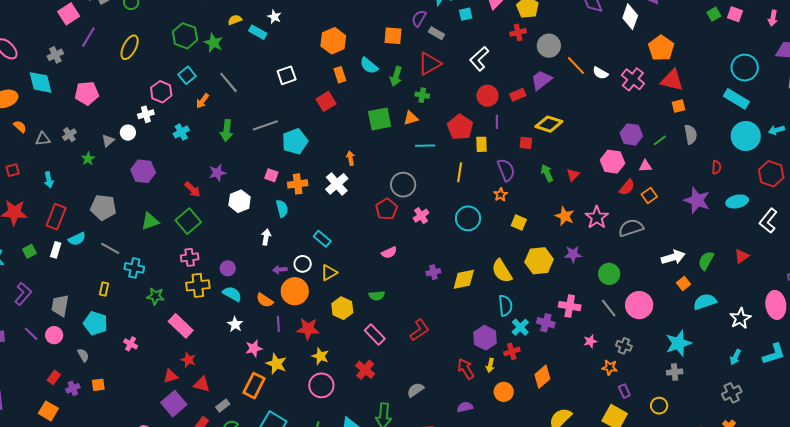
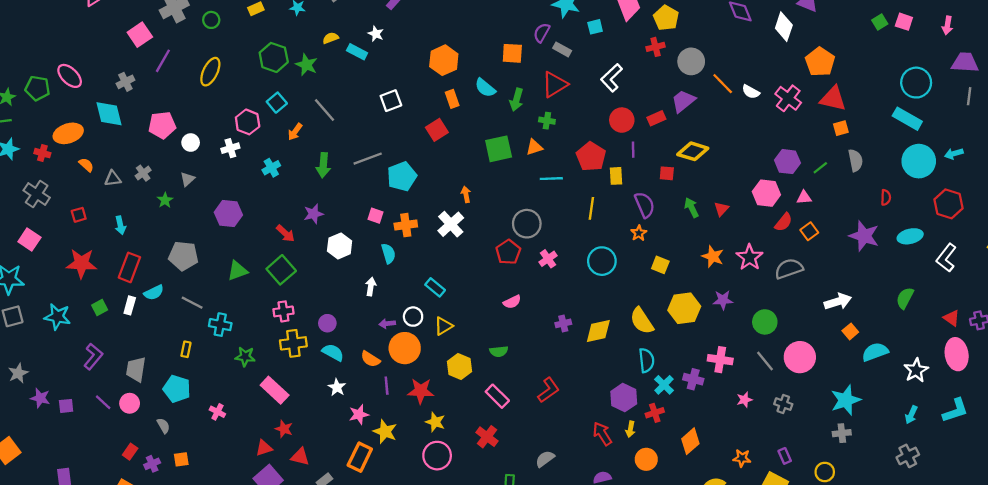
white circle: (128, 133) -> (191, 143), moved
red triangle: (742, 256) -> (952, 318), moved, turned -49
green semicircle: (706, 261) -> (905, 298), moved
orange star: (610, 367) -> (742, 458), moved

